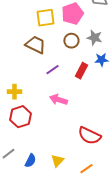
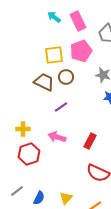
brown circle: (71, 41) -> (66, 77), moved
red rectangle: (81, 71) -> (90, 141), moved
pink arrow: (58, 100) -> (57, 137), moved

